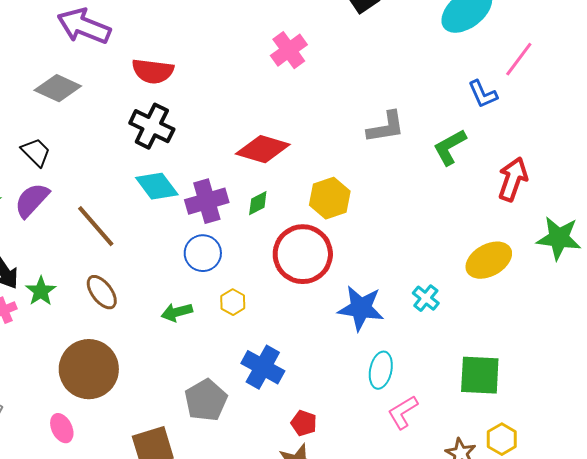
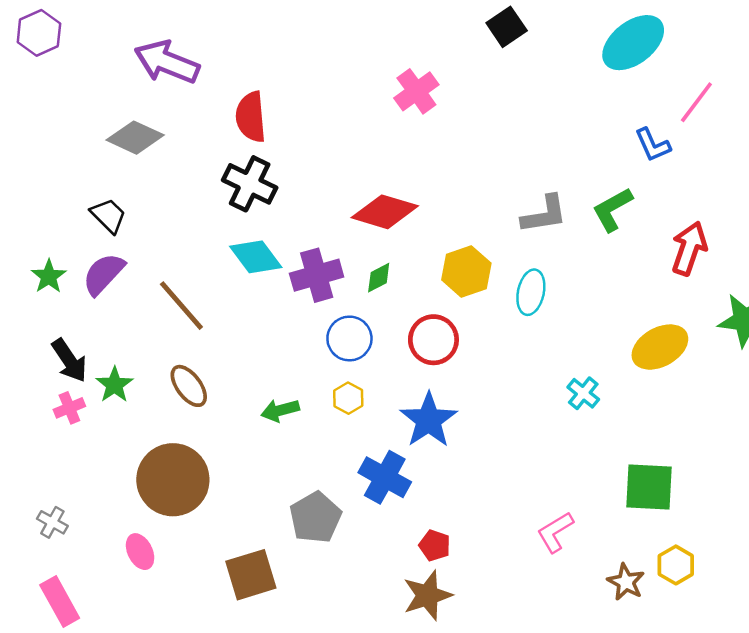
red semicircle: (153, 71) -> (251, 117), turned 78
gray L-shape: (386, 127) -> (544, 214), moved
blue circle: (203, 253) -> (349, 338), moved
red circle: (303, 254) -> (433, 340), size x0.7
blue star: (361, 308) -> (429, 420), moved, turned 30
cyan ellipse: (381, 370) -> (531, 292), moved

